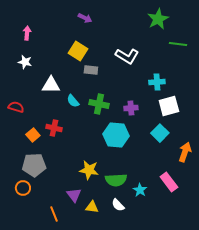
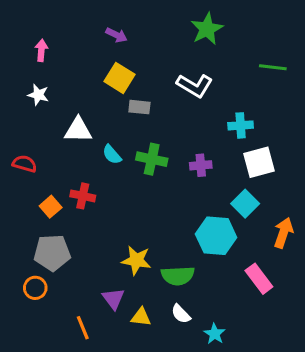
purple arrow: (85, 18) -> (116, 35), moved
green star: (158, 19) -> (207, 29), moved
cyan hexagon: (116, 135) -> (216, 236), moved
cyan star: (140, 190) -> (215, 334), moved

